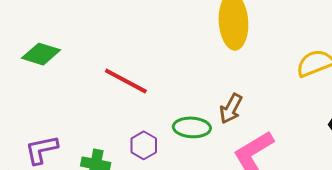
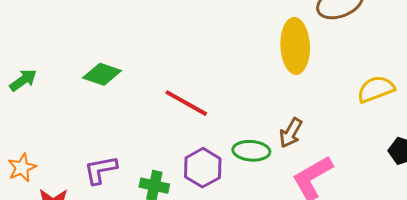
purple hexagon: (144, 145) -> (203, 168), size x1.4

